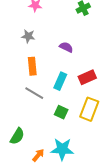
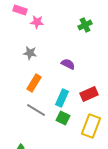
orange rectangle: (32, 66) -> (34, 83), turned 36
green square: (61, 112) -> (63, 118), moved

